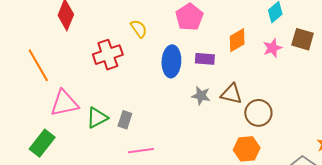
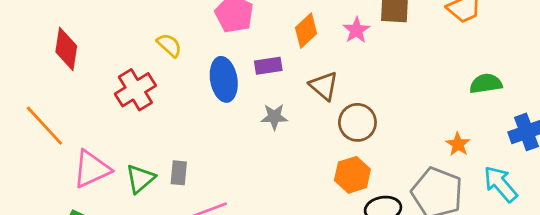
brown triangle: (231, 94) -> (324, 86), moved, turned 40

